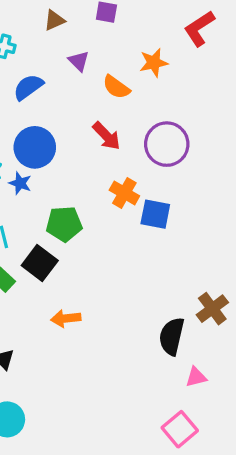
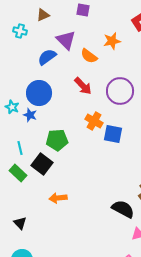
brown triangle: (54, 20) -> (43, 15), moved
purple triangle: (79, 61) -> (66, 40), size x1.5
blue semicircle: (28, 87) -> (47, 57), moved
black semicircle: (172, 336) -> (123, 209), turned 105

